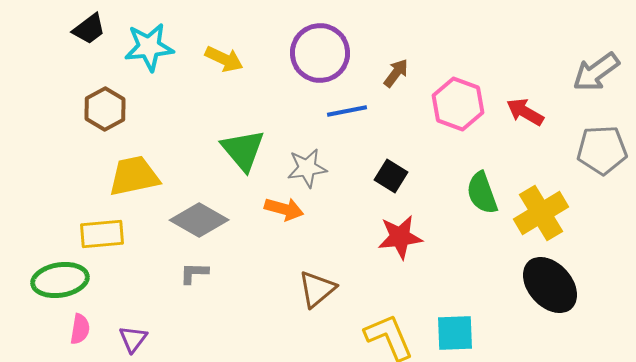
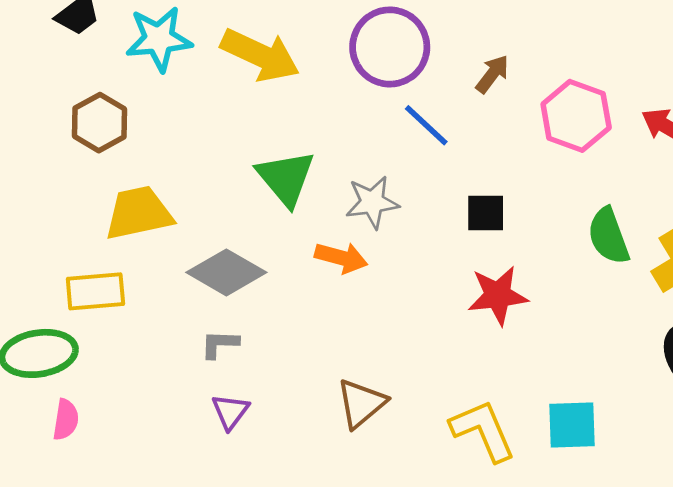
yellow arrow: (224, 59) -> (260, 55), size x1.5
blue line: (347, 111) -> (426, 125), turned 54
black square: (391, 176) -> (486, 213), turned -32
brown triangle: (317, 289) -> (361, 403), moved
purple triangle: (133, 339) -> (230, 412), moved

